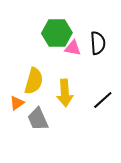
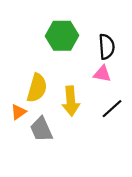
pink triangle: (73, 48) -> (102, 74), moved

